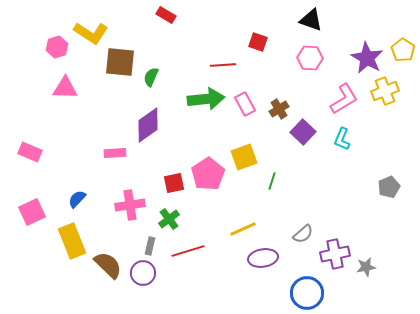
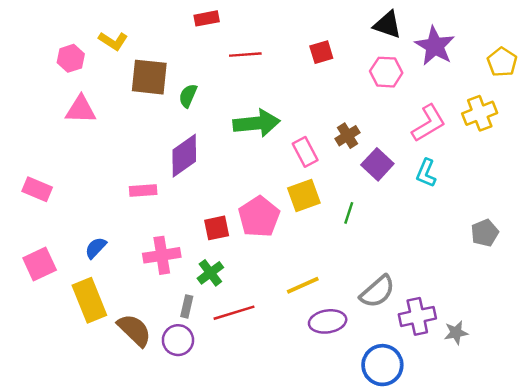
red rectangle: (166, 15) -> (207, 18), turned -42
yellow L-shape: (91, 33) -> (113, 41), size x0.7
red square: (258, 42) -> (321, 52), turned -36
purple star: (367, 58) -> (435, 46), moved
red line: (223, 65) -> (245, 55), moved
pink rectangle: (245, 104) -> (305, 152), moved
green line: (272, 181) -> (349, 213), moved
gray semicircle: (303, 234) -> (377, 291), size x1.4

